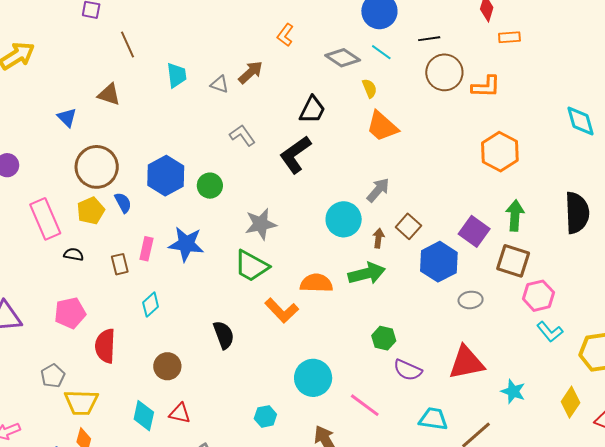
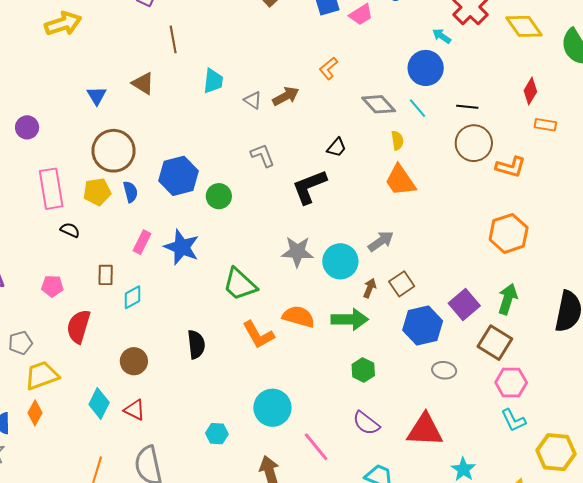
black trapezoid: (312, 110) -> (337, 147), size x0.7
gray star: (261, 224) -> (297, 252), moved
brown rectangle: (120, 264) -> (106, 275), moved
pink pentagon: (70, 313) -> (52, 286), size x0.7
green hexagon: (384, 338) -> (363, 370), moved
yellow trapezoid: (81, 402) -> (42, 375), turned 144

